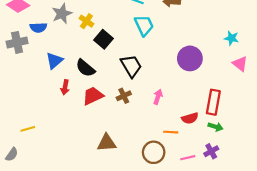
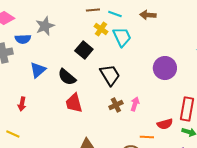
yellow cross: (86, 21) -> (101, 29), moved
red arrow: (65, 87) -> (22, 104), moved
red trapezoid: (93, 96) -> (74, 103), turned -80
brown cross: (124, 96) -> (116, 105), moved
yellow line: (28, 129) -> (13, 134), turned 40

